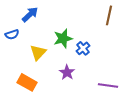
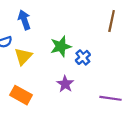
blue arrow: (30, 14) -> (24, 20), turned -66
yellow triangle: (38, 52) -> (23, 56), moved

